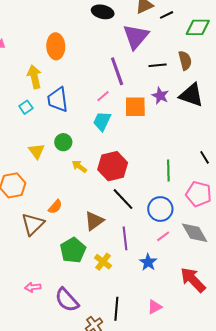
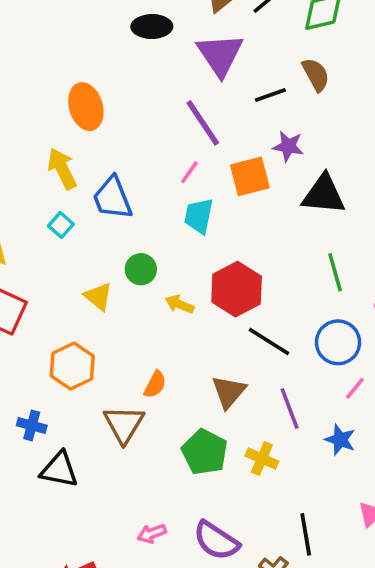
black triangle: (191, 95) -> (324, 195), moved

